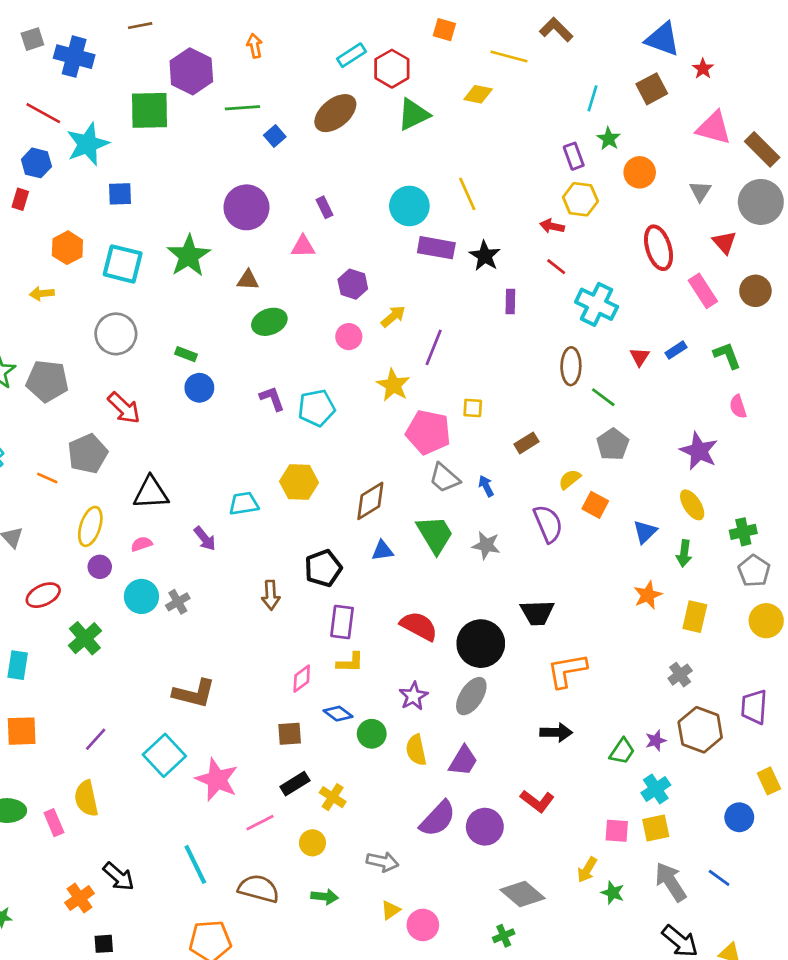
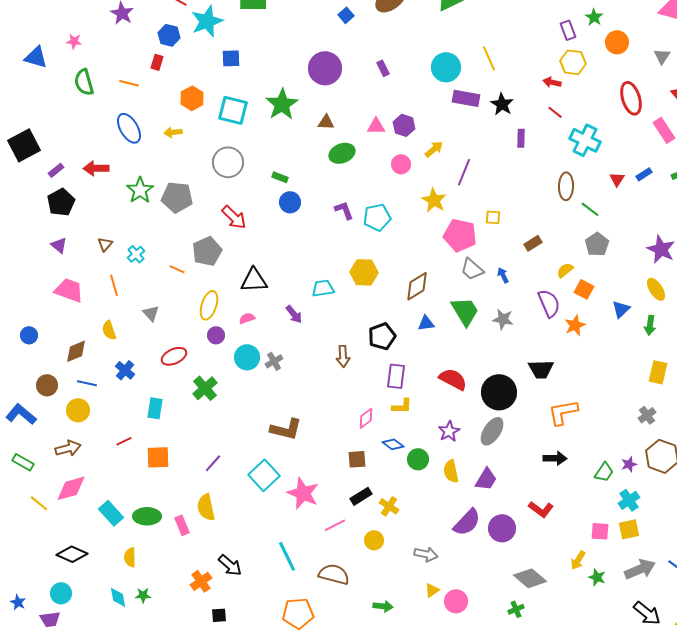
pink triangle: (303, 246) -> (376, 126), moved
orange star: (648, 595) -> (575, 325), moved
gray arrow: (671, 882) -> (640, 569), turned 100
green arrow: (325, 897) -> (383, 606), moved

